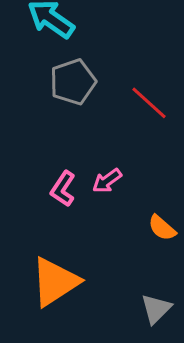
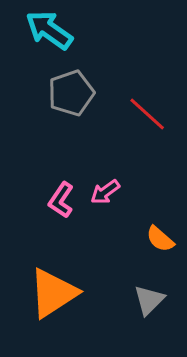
gray triangle: (156, 309) -> (149, 300), moved

